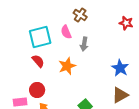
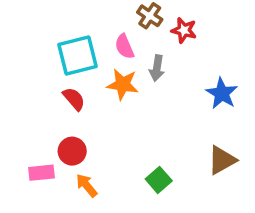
red star: (126, 23) -> (184, 30), moved
orange star: (67, 66) -> (123, 84), moved, turned 30
blue star: (120, 68) -> (222, 93), moved

